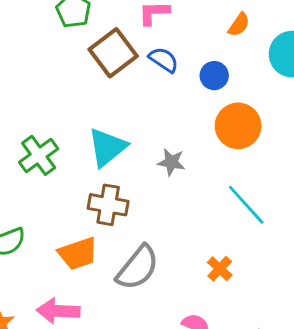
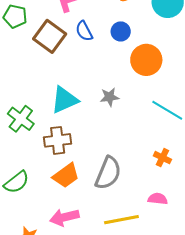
blue semicircle: (164, 60) -> (84, 31), turned -135
cyan triangle: (107, 147) -> (64, 100), turned 32
brown cross: (108, 205) -> (58, 140), moved

